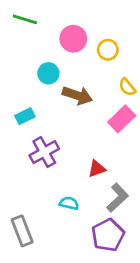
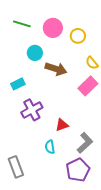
green line: (25, 19) -> (22, 24), moved
red triangle: (97, 169) -> (62, 125), moved
cyan semicircle: (69, 203) -> (50, 147), turned -112

